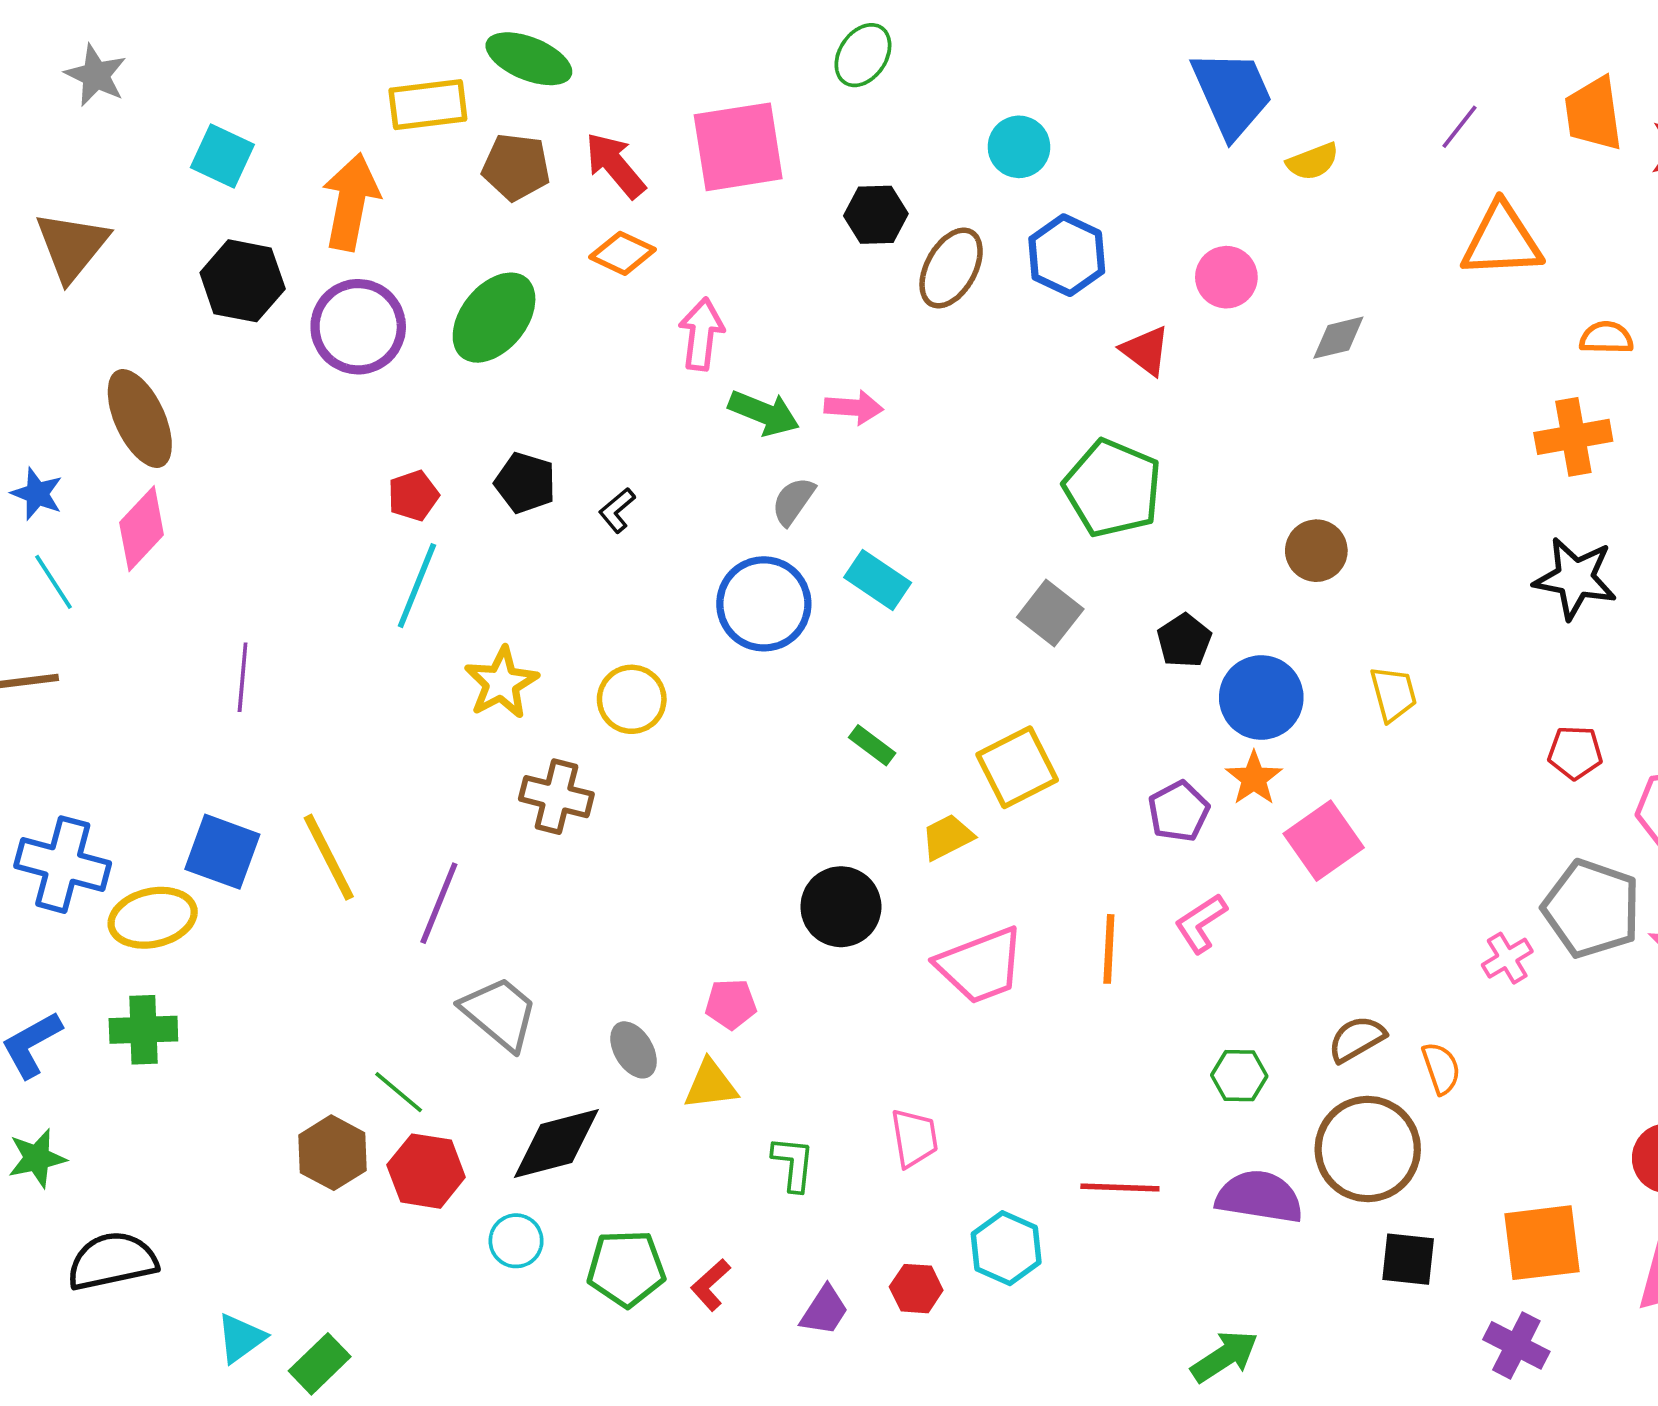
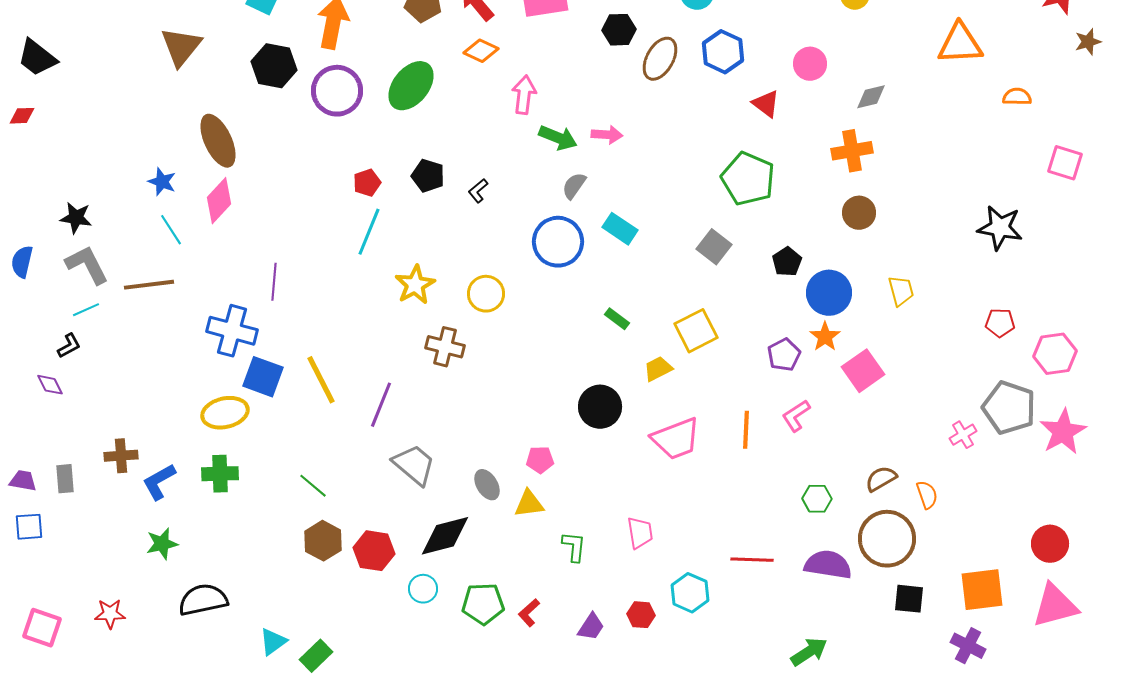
orange cross: (1573, 437) -> (852, 151), moved
blue cross: (63, 865) -> (232, 331), moved
green line: (399, 1092) -> (313, 486), moved

